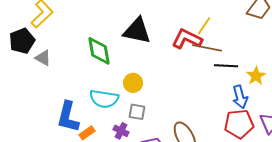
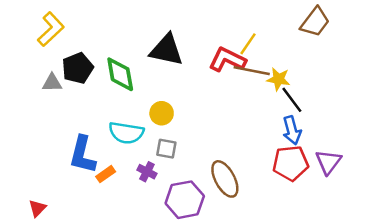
black pentagon: (22, 41) -> (78, 68), moved
gray triangle: (43, 58) -> (52, 83), turned -30
black line: (226, 66) -> (292, 100), moved, turned 50
yellow star: (256, 76) -> (278, 79), moved, turned -30

